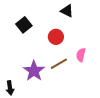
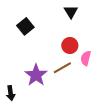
black triangle: (67, 11) -> (71, 12), turned 32
red circle: (56, 37) -> (70, 45), moved

